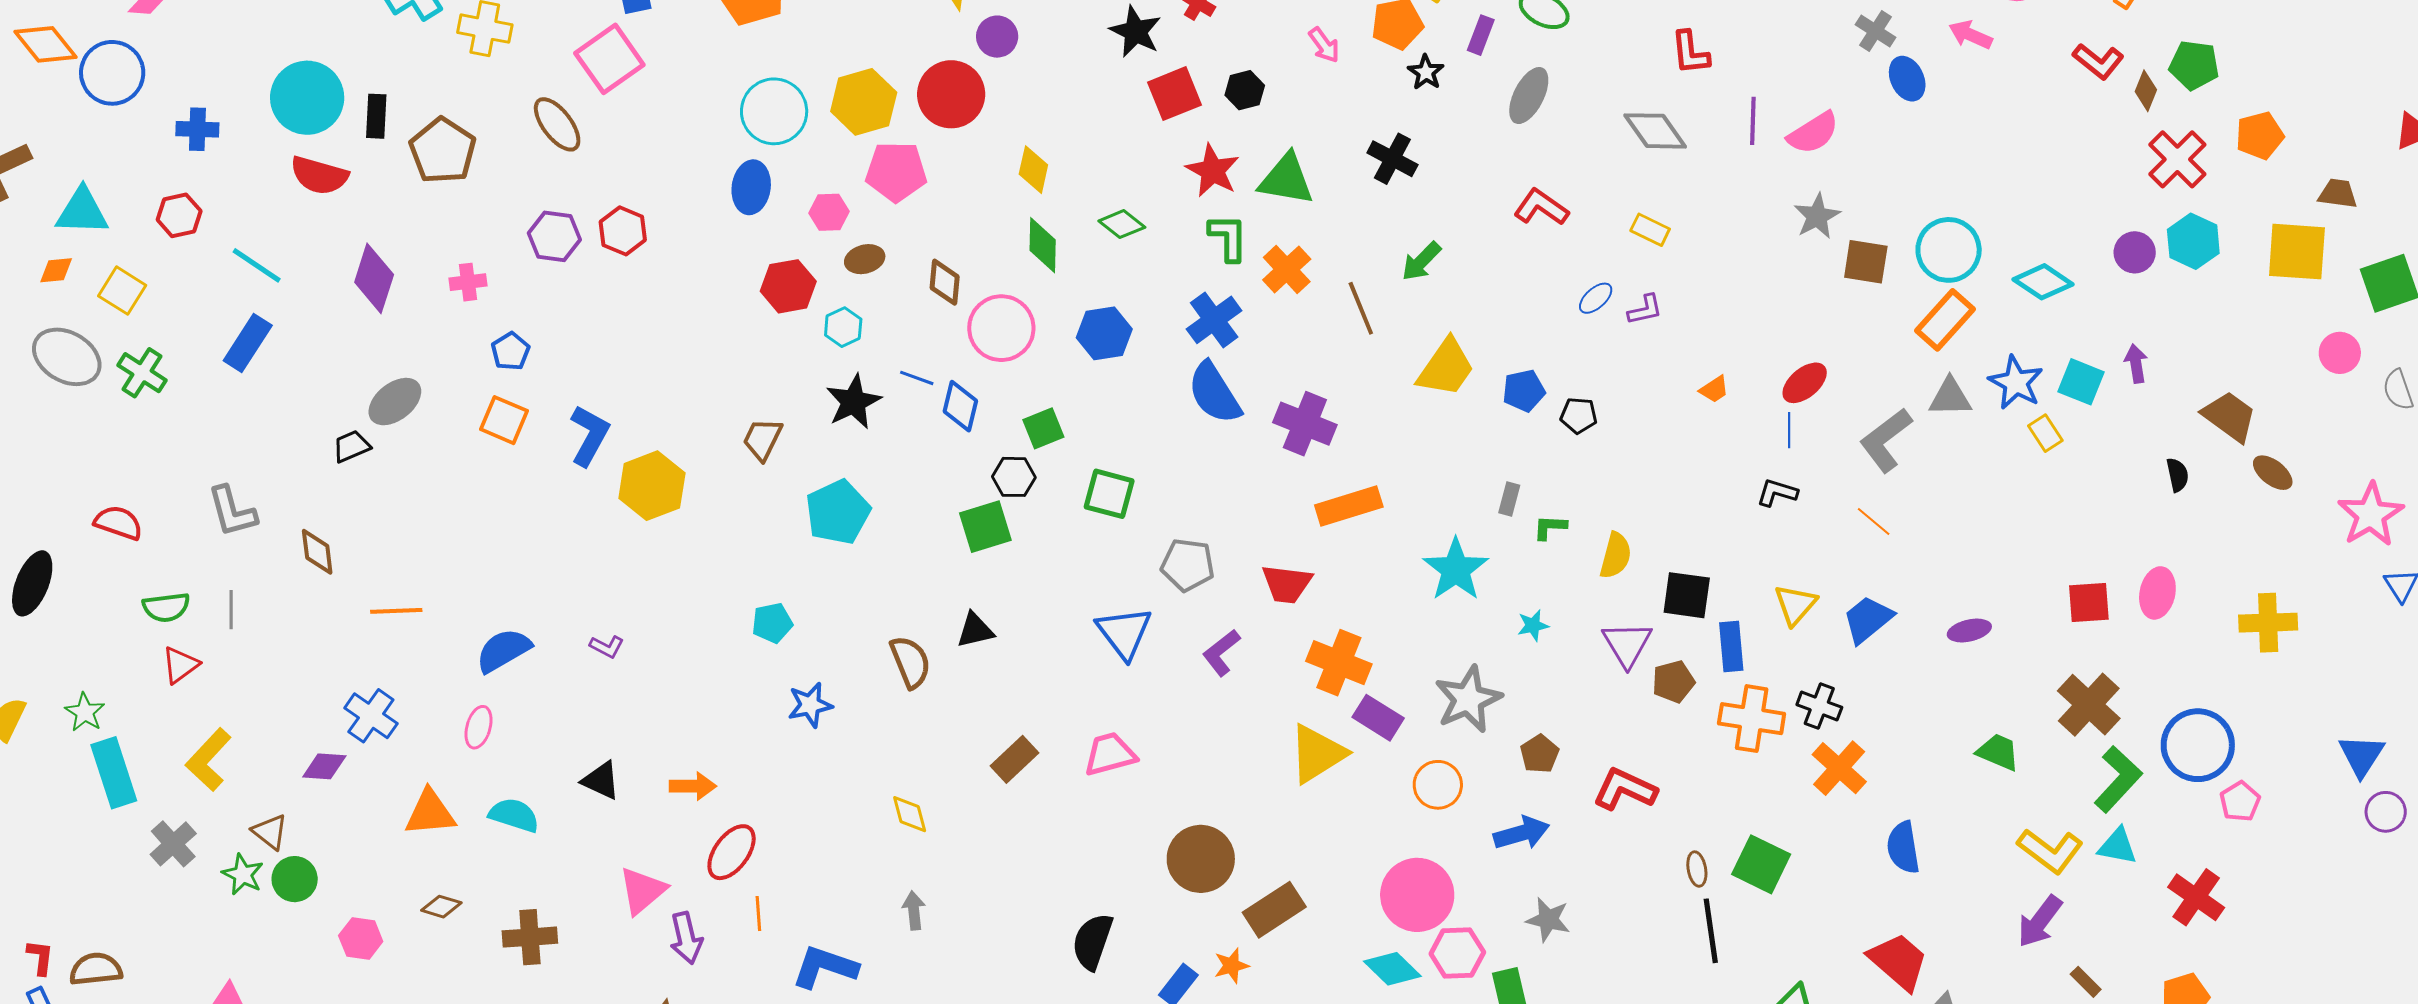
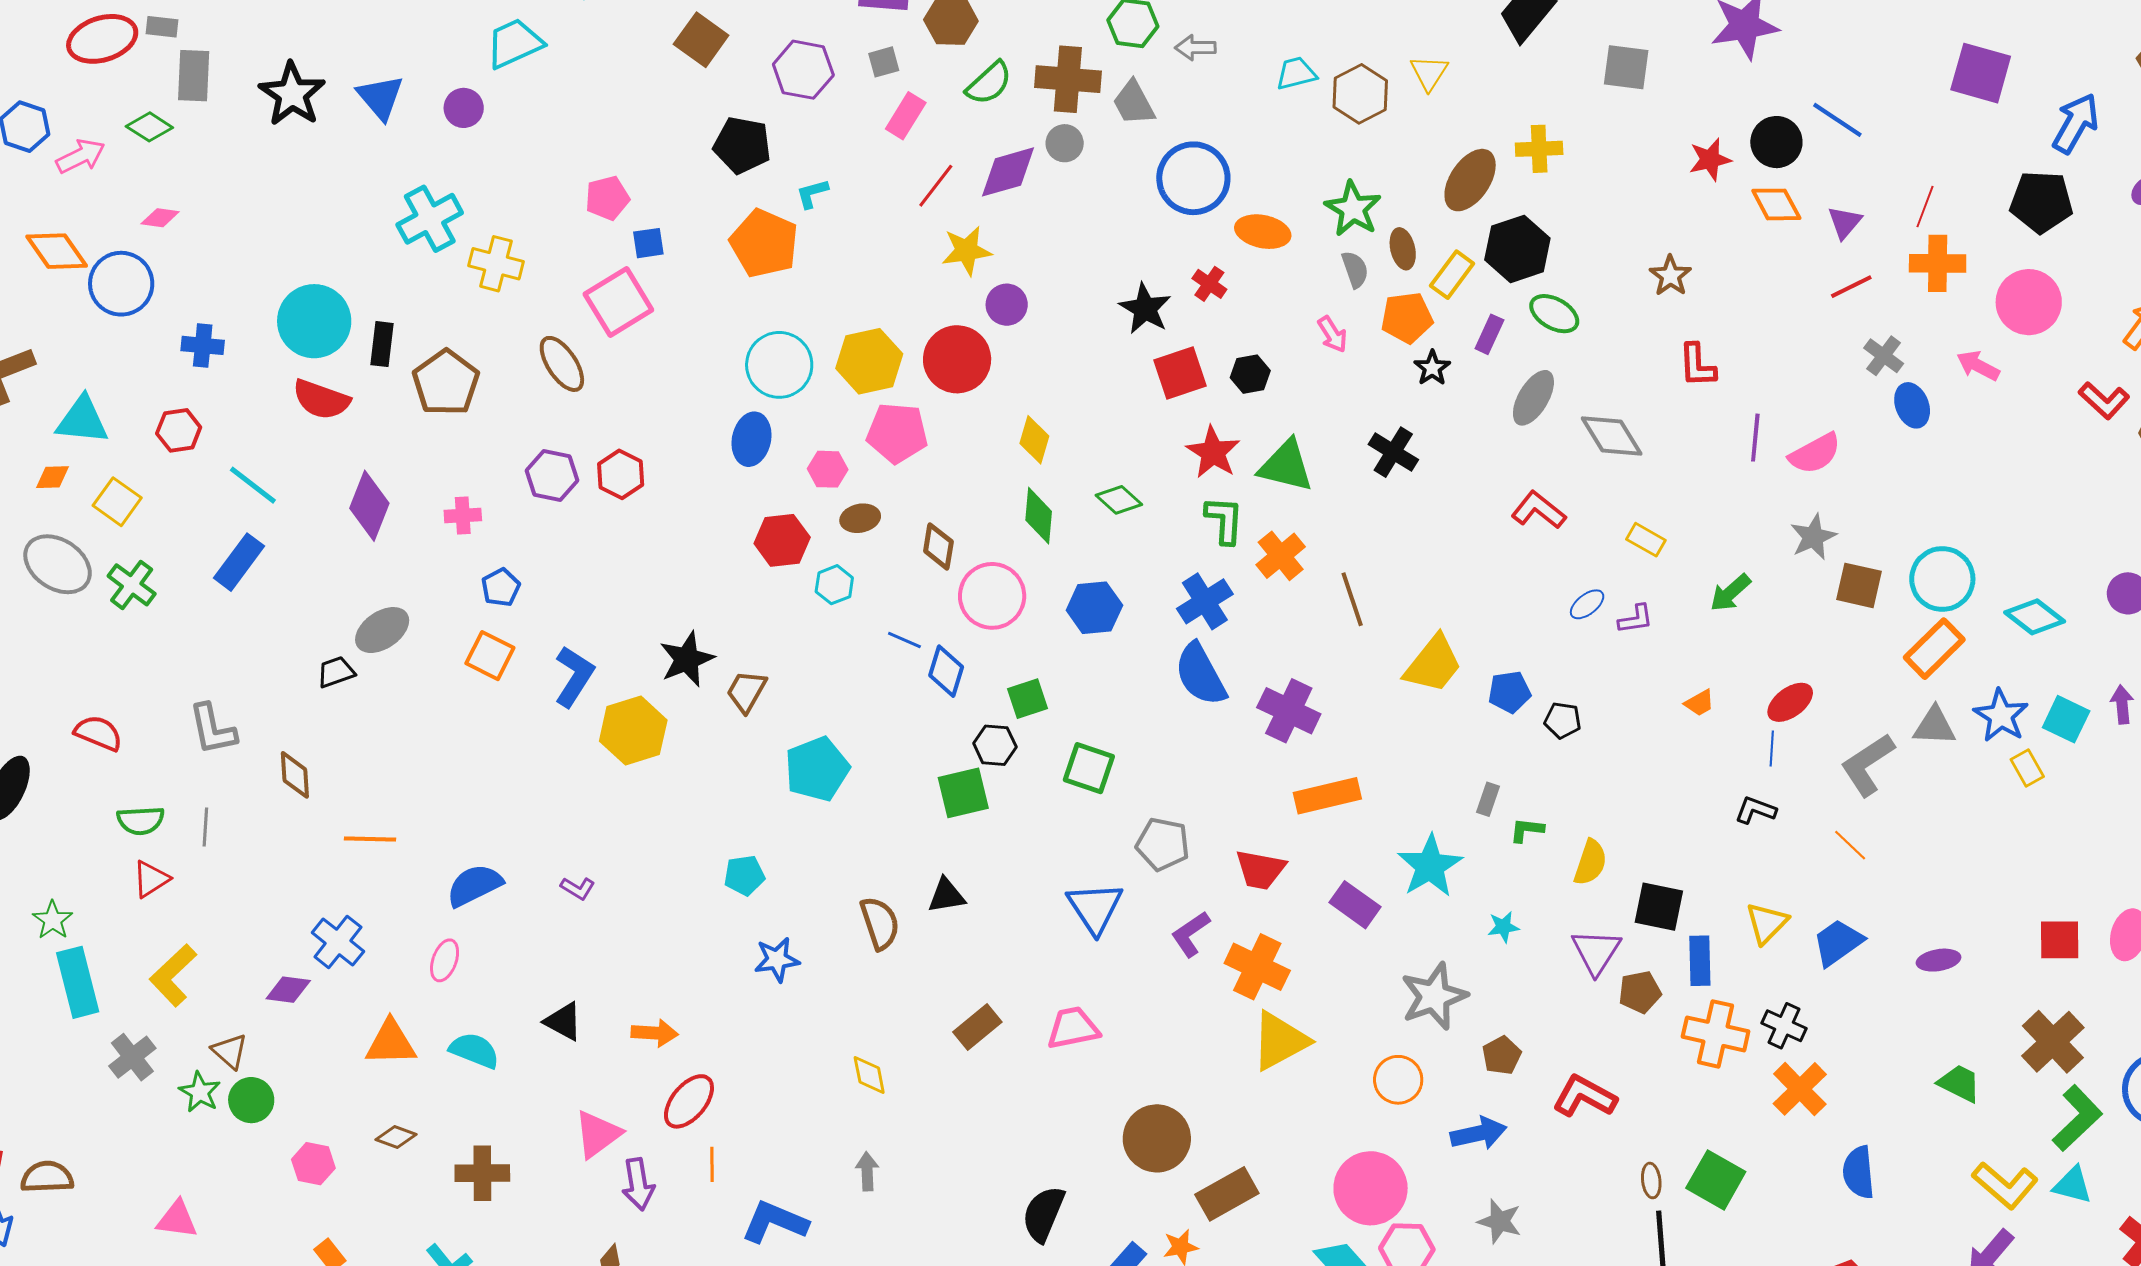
gray diamond: (1655, 131) -> (1612, 436), moved
green arrow: (1421, 261) -> (1730, 593), moved
black star: (853, 402) -> (687, 659), moved
orange cross: (1339, 663) -> (1257, 967), moved
purple rectangle: (1378, 718) -> (1355, 905), moved

